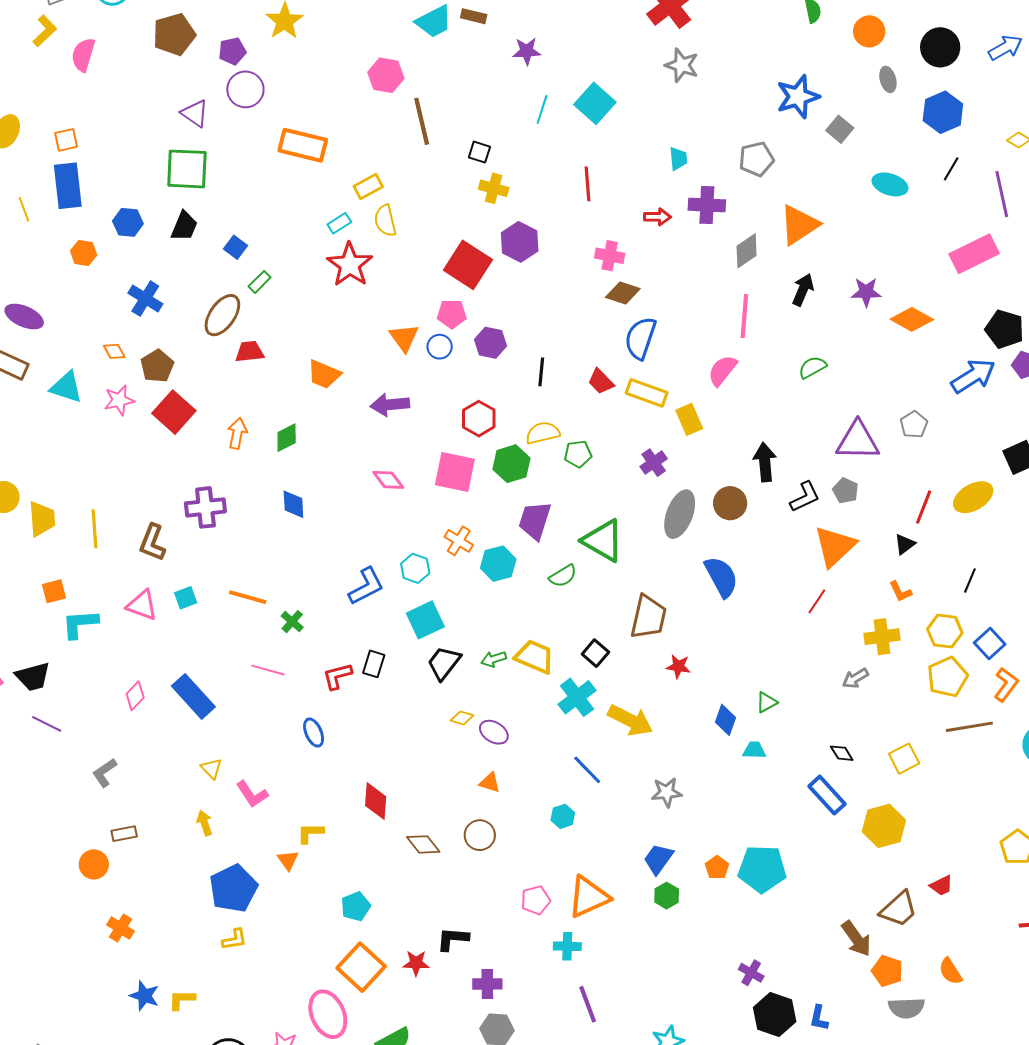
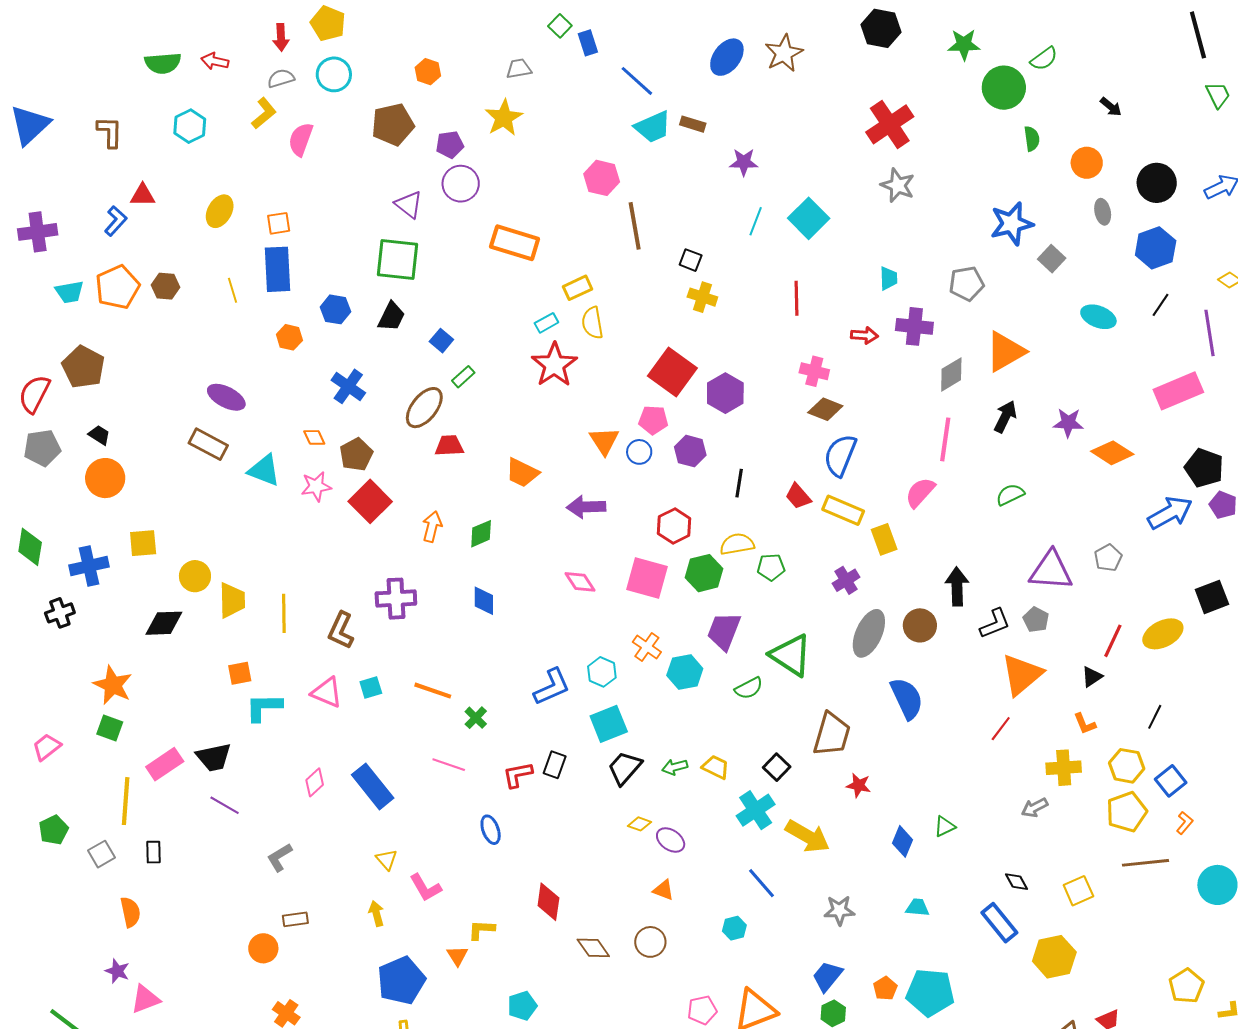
purple hexagon: (520, 242) -> (725, 393), moved
yellow trapezoid: (535, 657) -> (716, 767), size x0.7
orange L-shape: (1006, 685) -> (1185, 823), size x0.7
cyan trapezoid: (754, 750) -> (917, 907), moved

